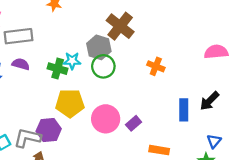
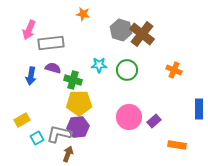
gray hexagon: (99, 47) -> (121, 30), moved
green cross: (58, 69) -> (73, 80), moved
yellow pentagon: (70, 103) -> (79, 103), moved

